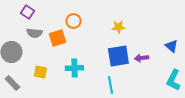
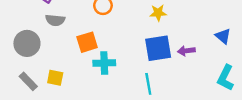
orange square: (57, 38) -> (87, 42), moved
yellow square: (40, 72) -> (55, 78), moved

